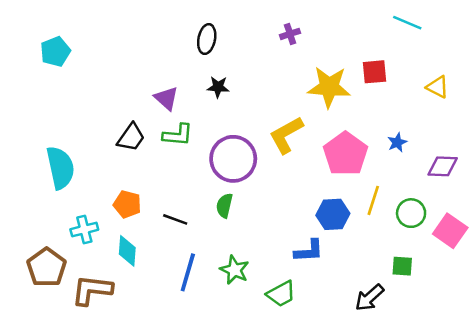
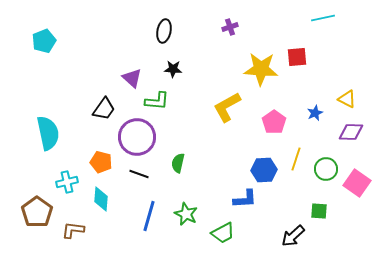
cyan line: (407, 23) -> (323, 18), turned -35
yellow triangle: (438, 87) -> (347, 99), moved
green L-shape: (178, 135) -> (157, 101), moved
pink pentagon: (345, 154) -> (274, 122), size x0.7
purple circle: (233, 159) -> (137, 137), moved
brown L-shape: (92, 290) -> (73, 230), size x0.7

